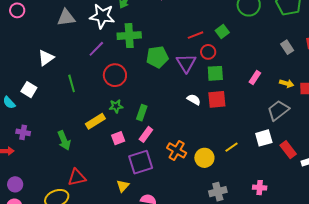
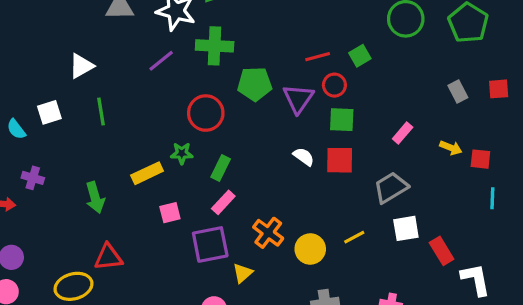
red circle: (115, 75) -> (206, 113), moved
green line: (72, 83) -> (101, 112), moved
white square: (29, 90) -> (49, 112), turned 35
gray trapezoid: (278, 110) -> (391, 188), moved
pink square: (118, 138) -> (170, 213), moved
yellow triangle: (123, 186) -> (243, 273), moved

